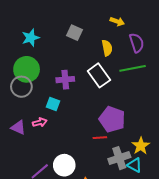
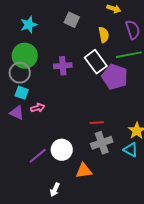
cyan square: (53, 104) -> (22, 93), moved
purple pentagon: (112, 119) -> (115, 77), moved
gray cross: (119, 158) -> (102, 143), moved

